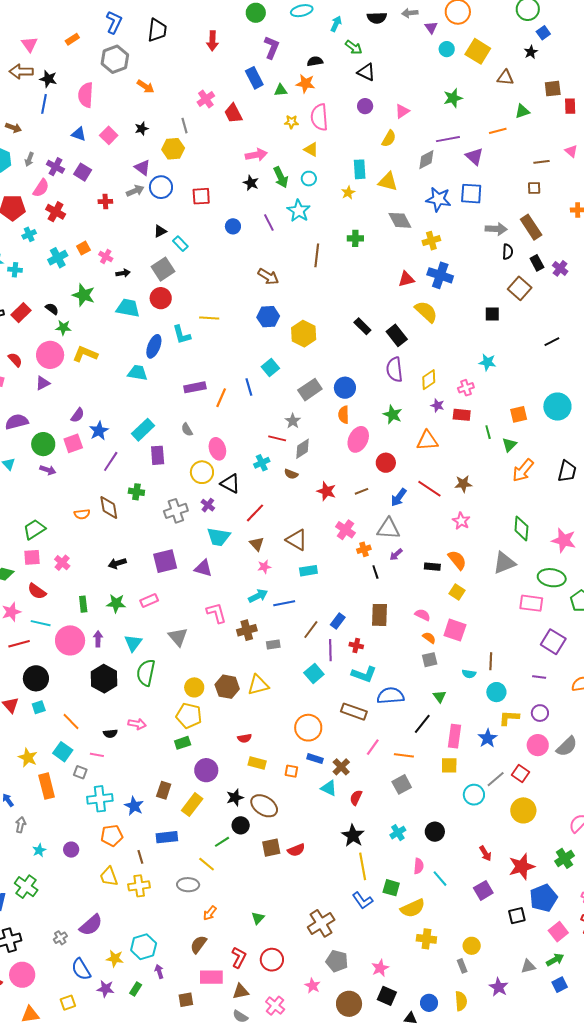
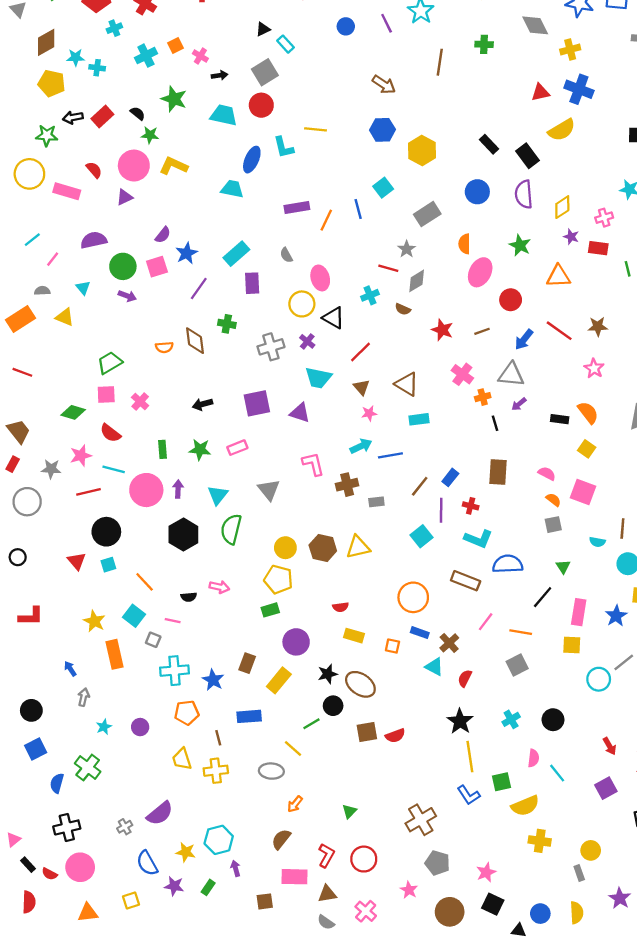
yellow semicircle: (426, 312) -> (562, 130), turned 105
blue circle: (345, 388) -> (477, 192), moved
green square: (391, 888) -> (502, 782), turned -30

